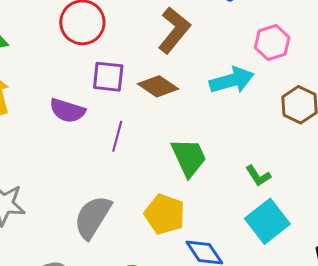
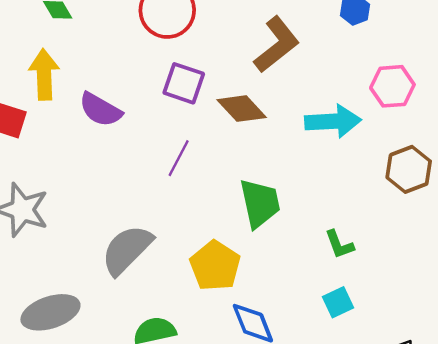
purple semicircle: (67, 111) -> (100, 110), moved
cyan square: (267, 221) -> (338, 302), size x0.6

